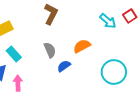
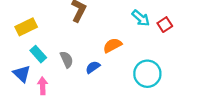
red square: (130, 16) -> (165, 25), moved
gray semicircle: (50, 50) -> (67, 60), moved

